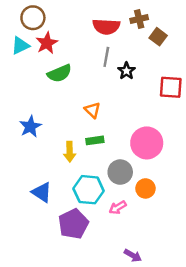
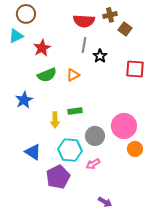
red star: (47, 43) -> (42, 48), moved
green semicircle: (59, 73) -> (47, 75), moved
orange triangle: (92, 110) -> (73, 75), moved, turned 48
pink circle: (147, 143) -> (124, 126), moved
orange circle: (145, 188) -> (135, 149), moved

